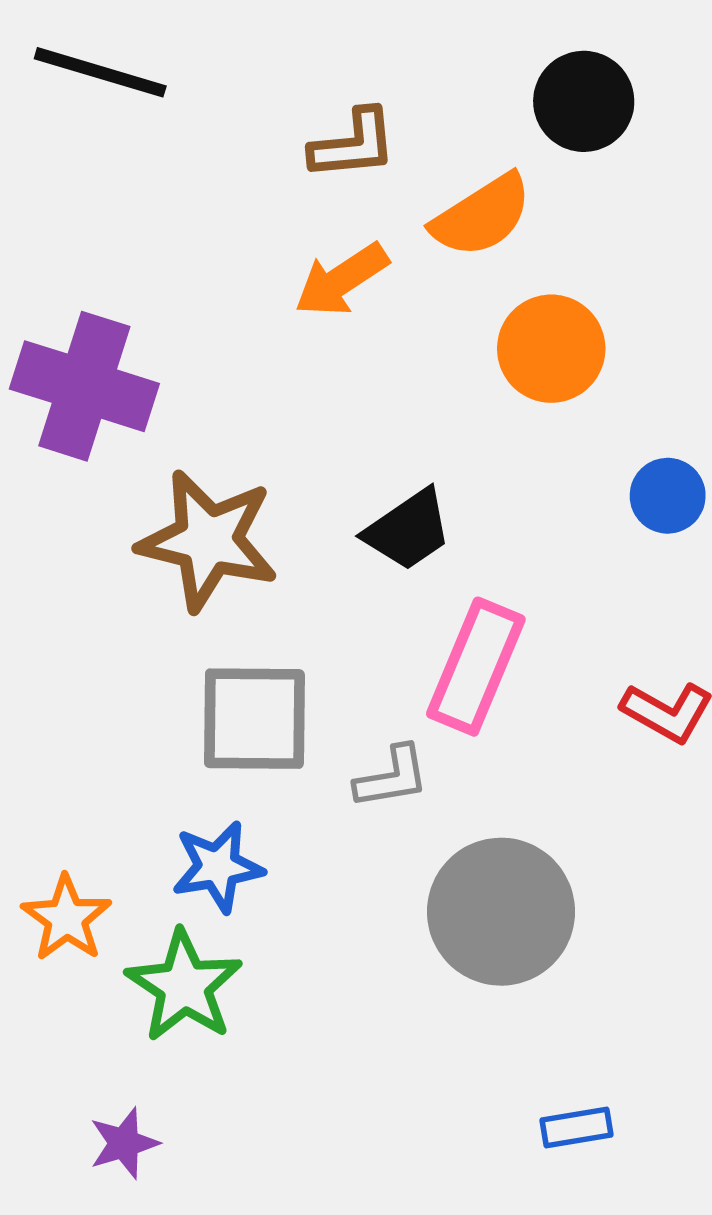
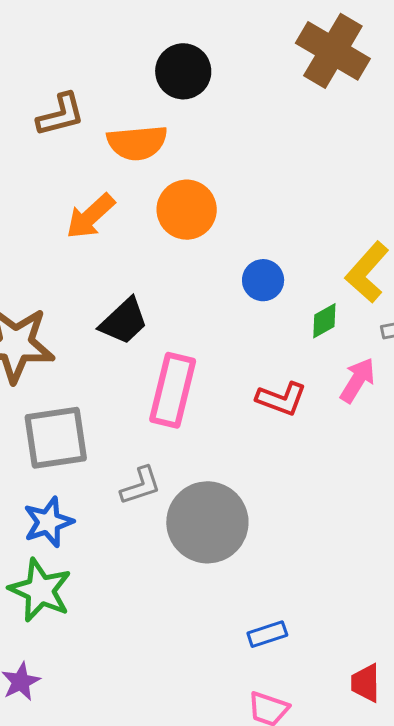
orange semicircle: (482, 216) -> (137, 143), turned 36
orange arrow: (342, 280) -> (90, 216), moved
gray L-shape: (392, 777) -> (141, 486), moved

